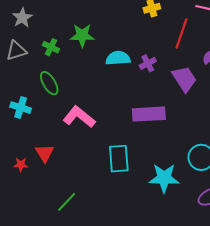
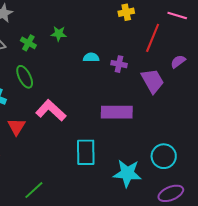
green star: (82, 35) -> (59, 34), size x0.7
cyan semicircle: (118, 58) -> (91, 57), size x0.7
purple cross: (148, 63) -> (119, 64), turned 35
red triangle: (45, 153) -> (16, 127), moved

